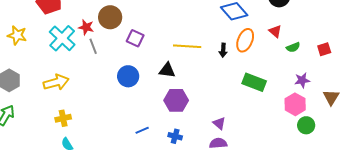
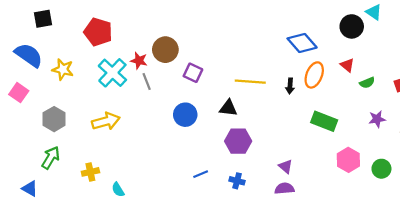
pink hexagon: (295, 104) -> (348, 160), moved
yellow cross: (63, 118) -> (90, 172), moved

